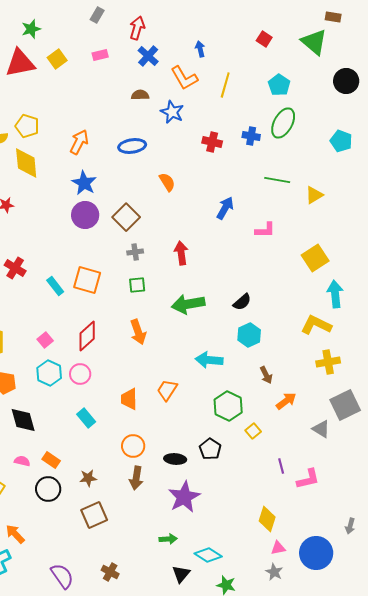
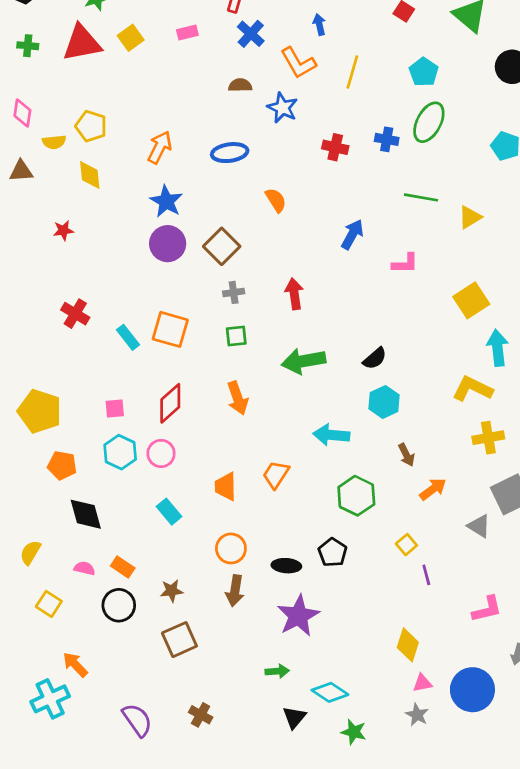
yellow diamond: (26, 163) -> (90, 175), size x0.7
pink square: (45, 340) -> (115, 409), turned 35
yellow square: (253, 431) -> (406, 545), moved
pink L-shape: (308, 479) -> (487, 609), moved

